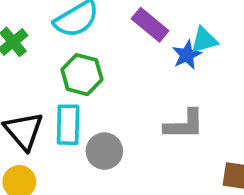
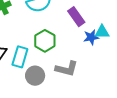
green hexagon: (82, 75) -> (45, 41), moved
gray L-shape: (184, 125) -> (67, 69), moved

